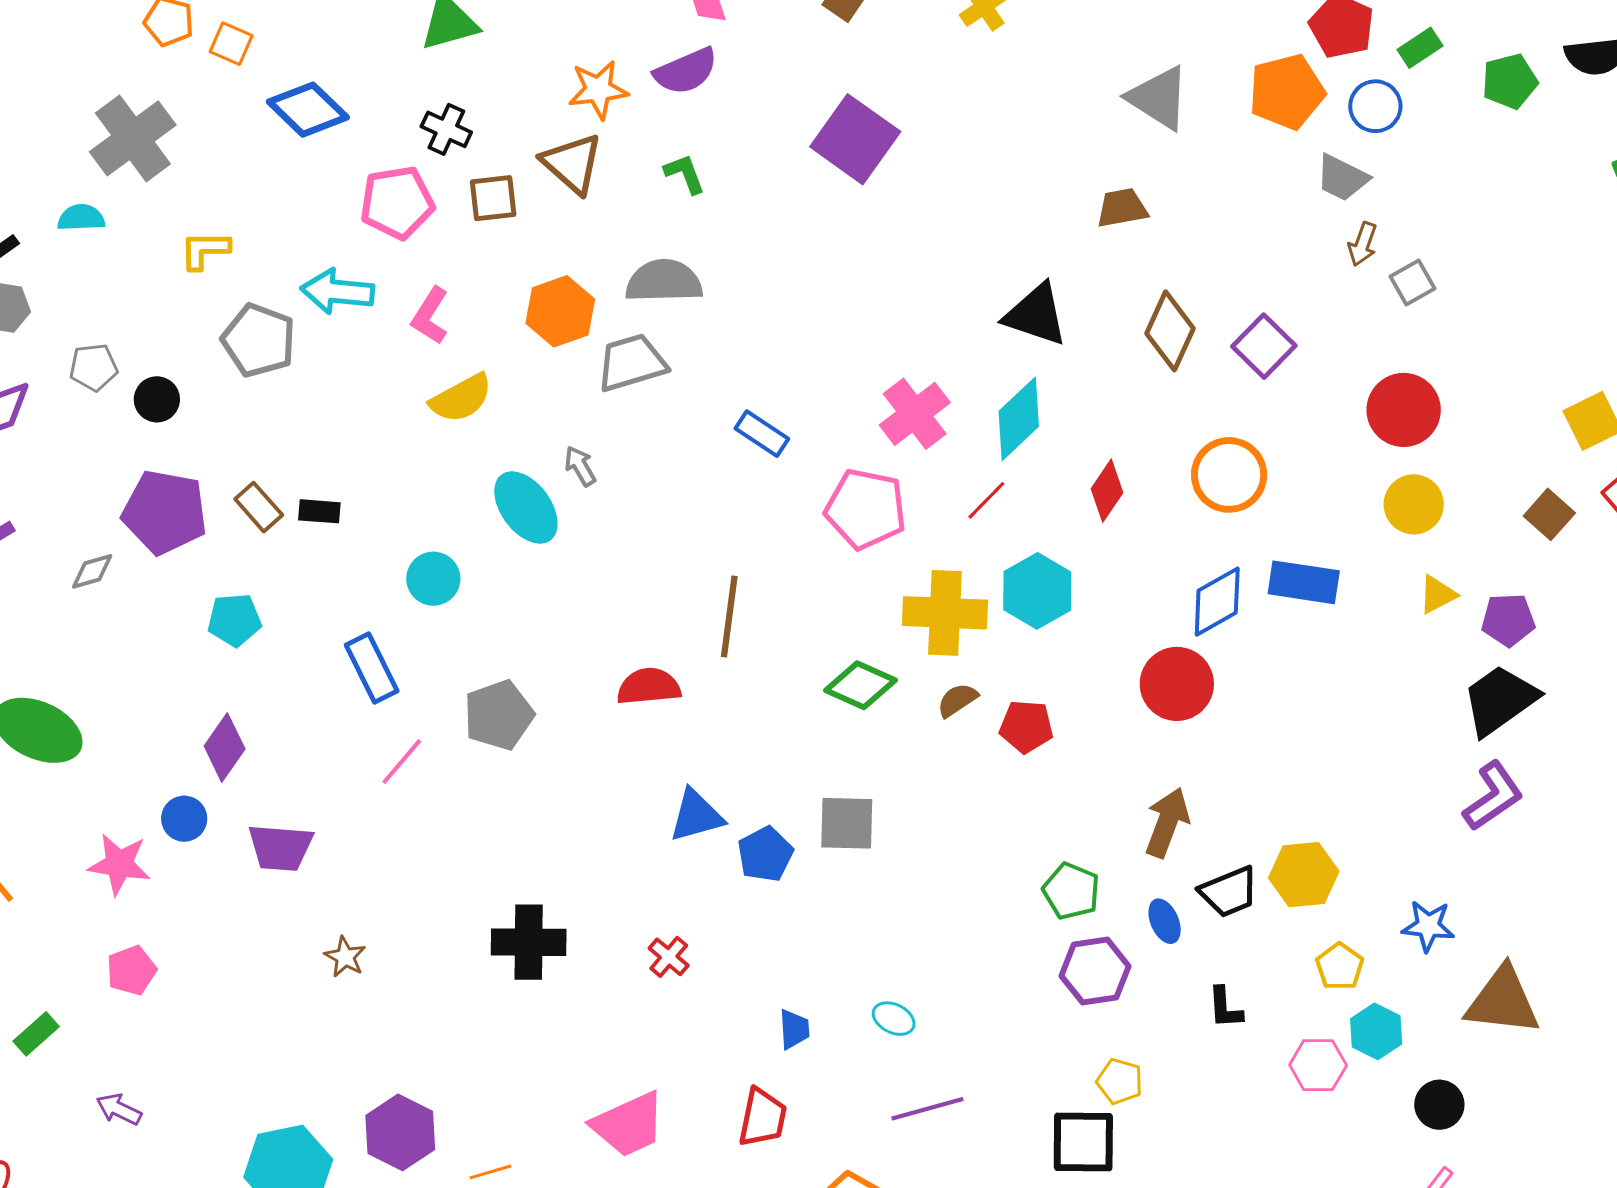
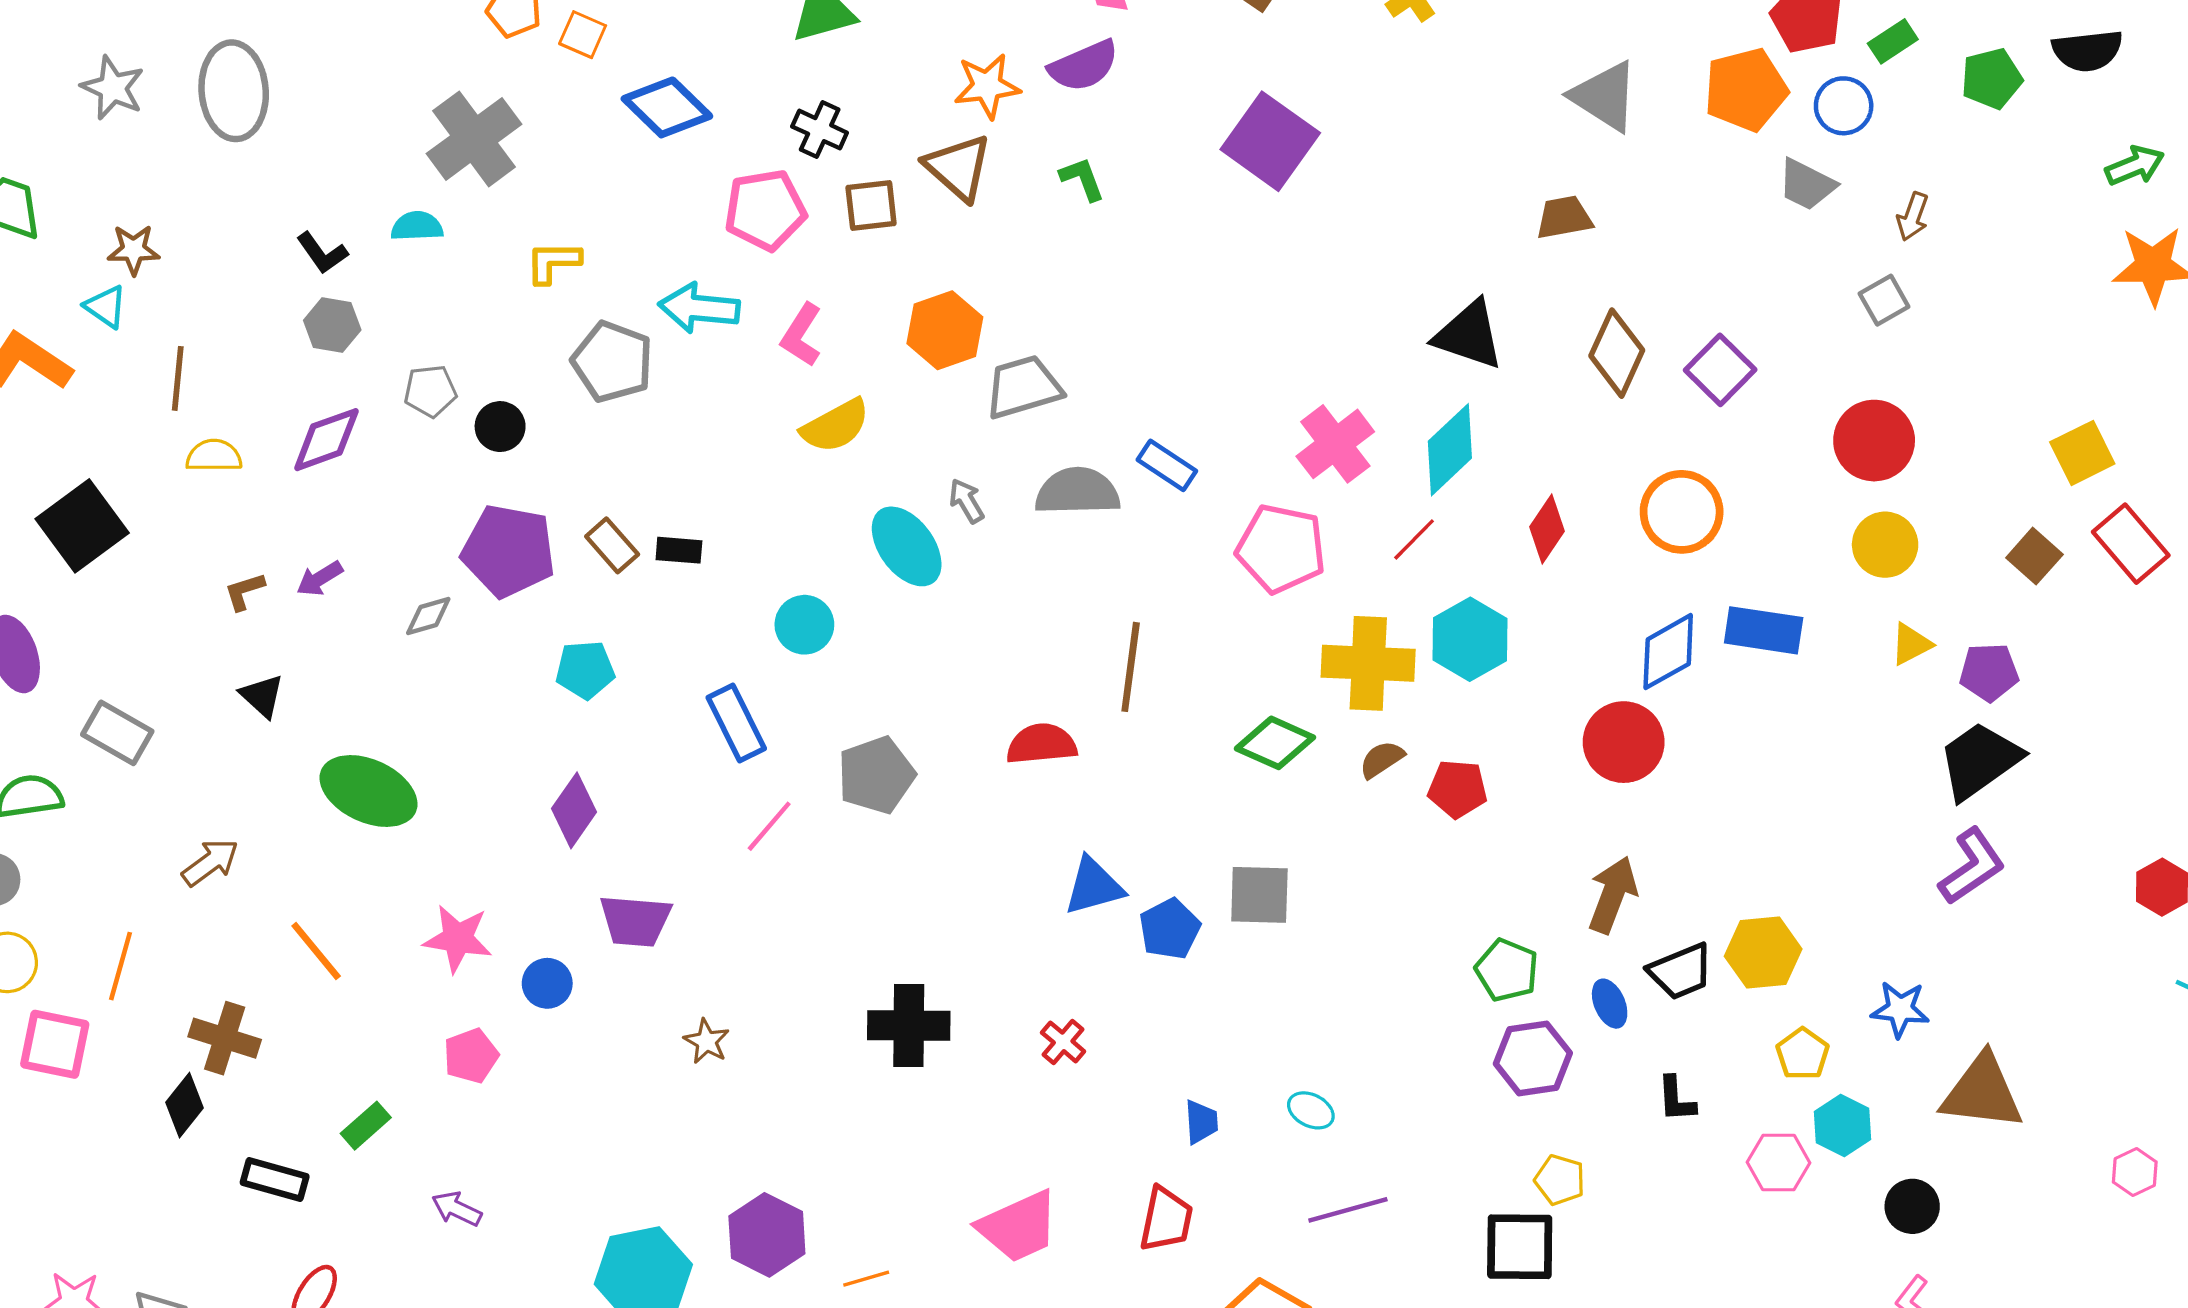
brown arrow: (1363, 244) -> (1913, 217), moved
gray semicircle: (664, 281) -> (1077, 492), moved
blue circle: (184, 819) -> (547, 983), moved

